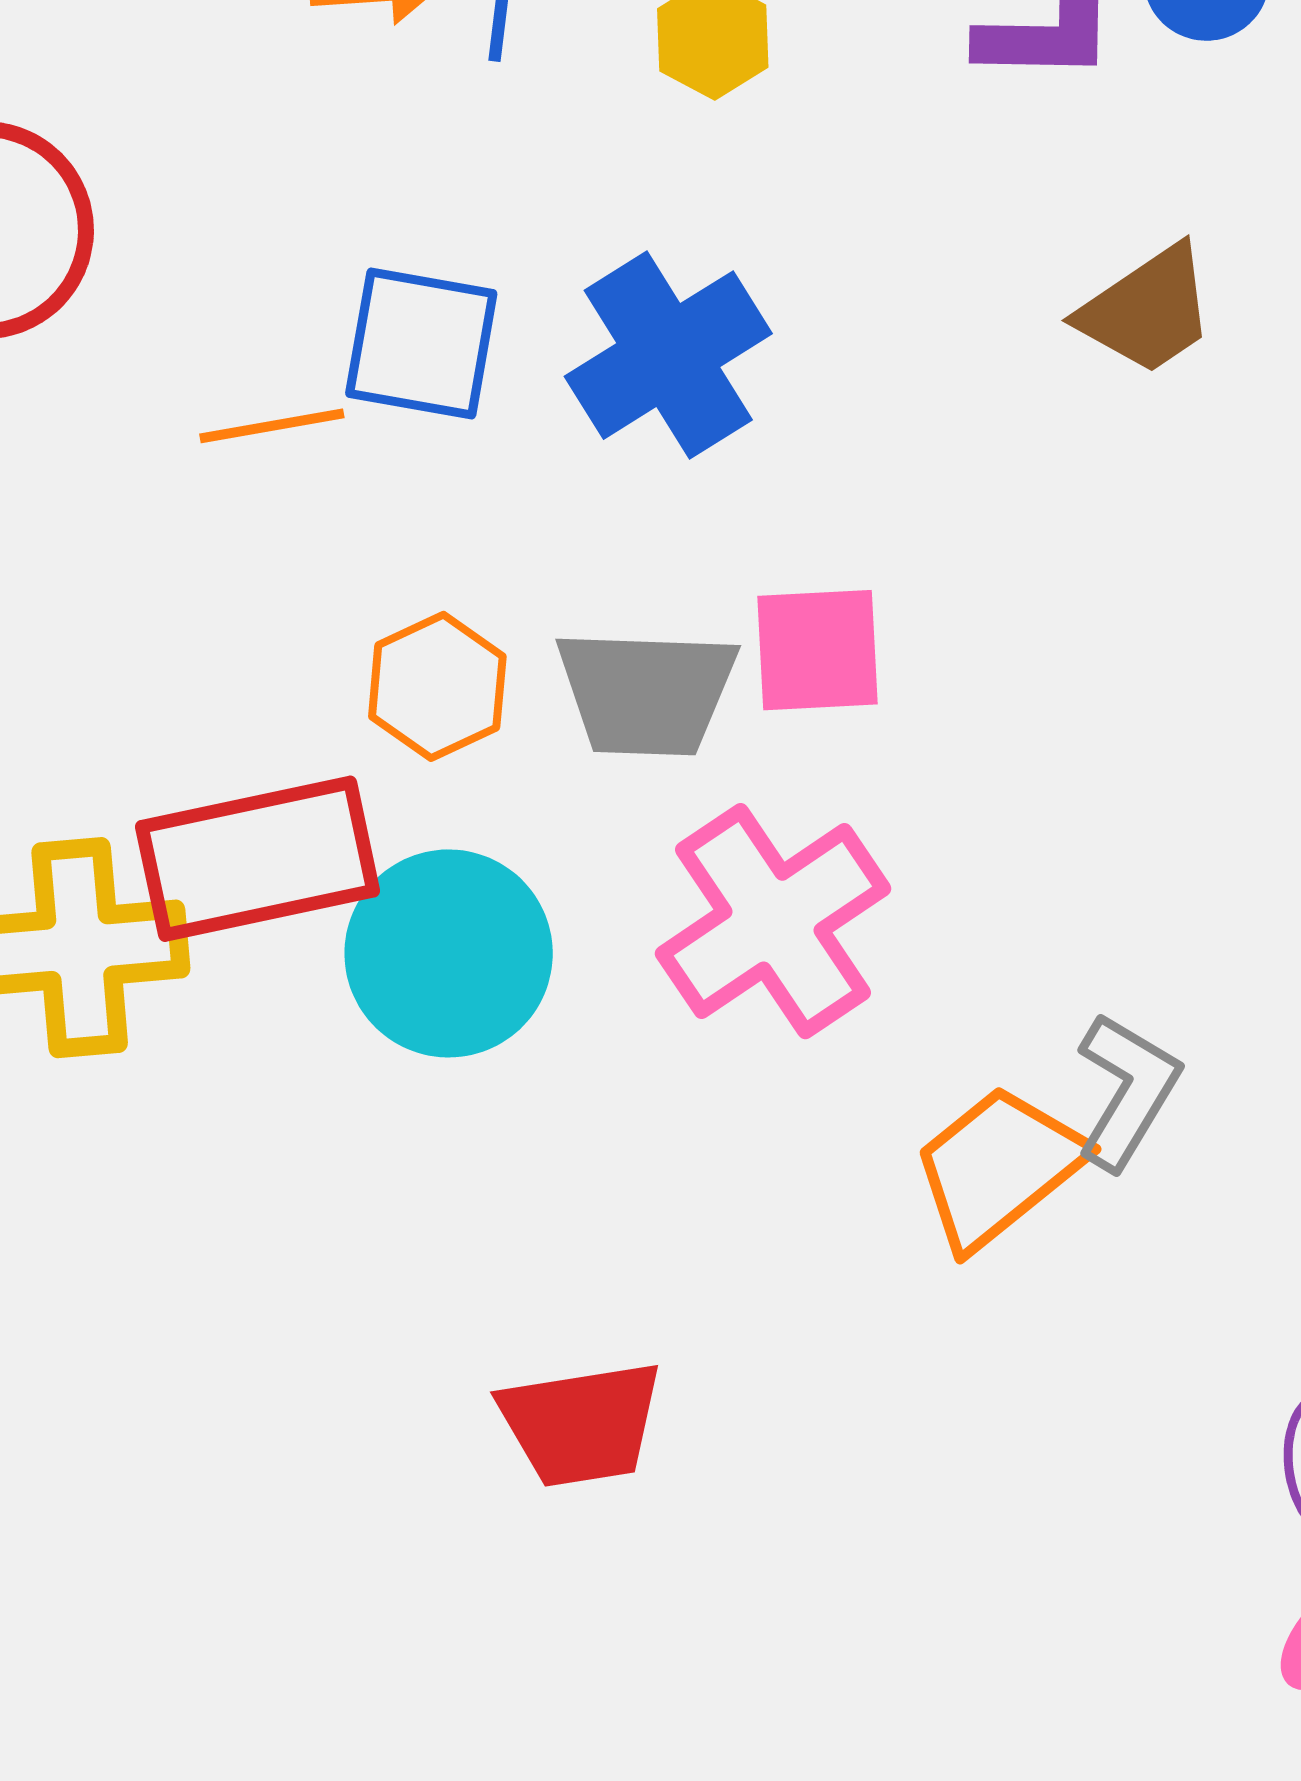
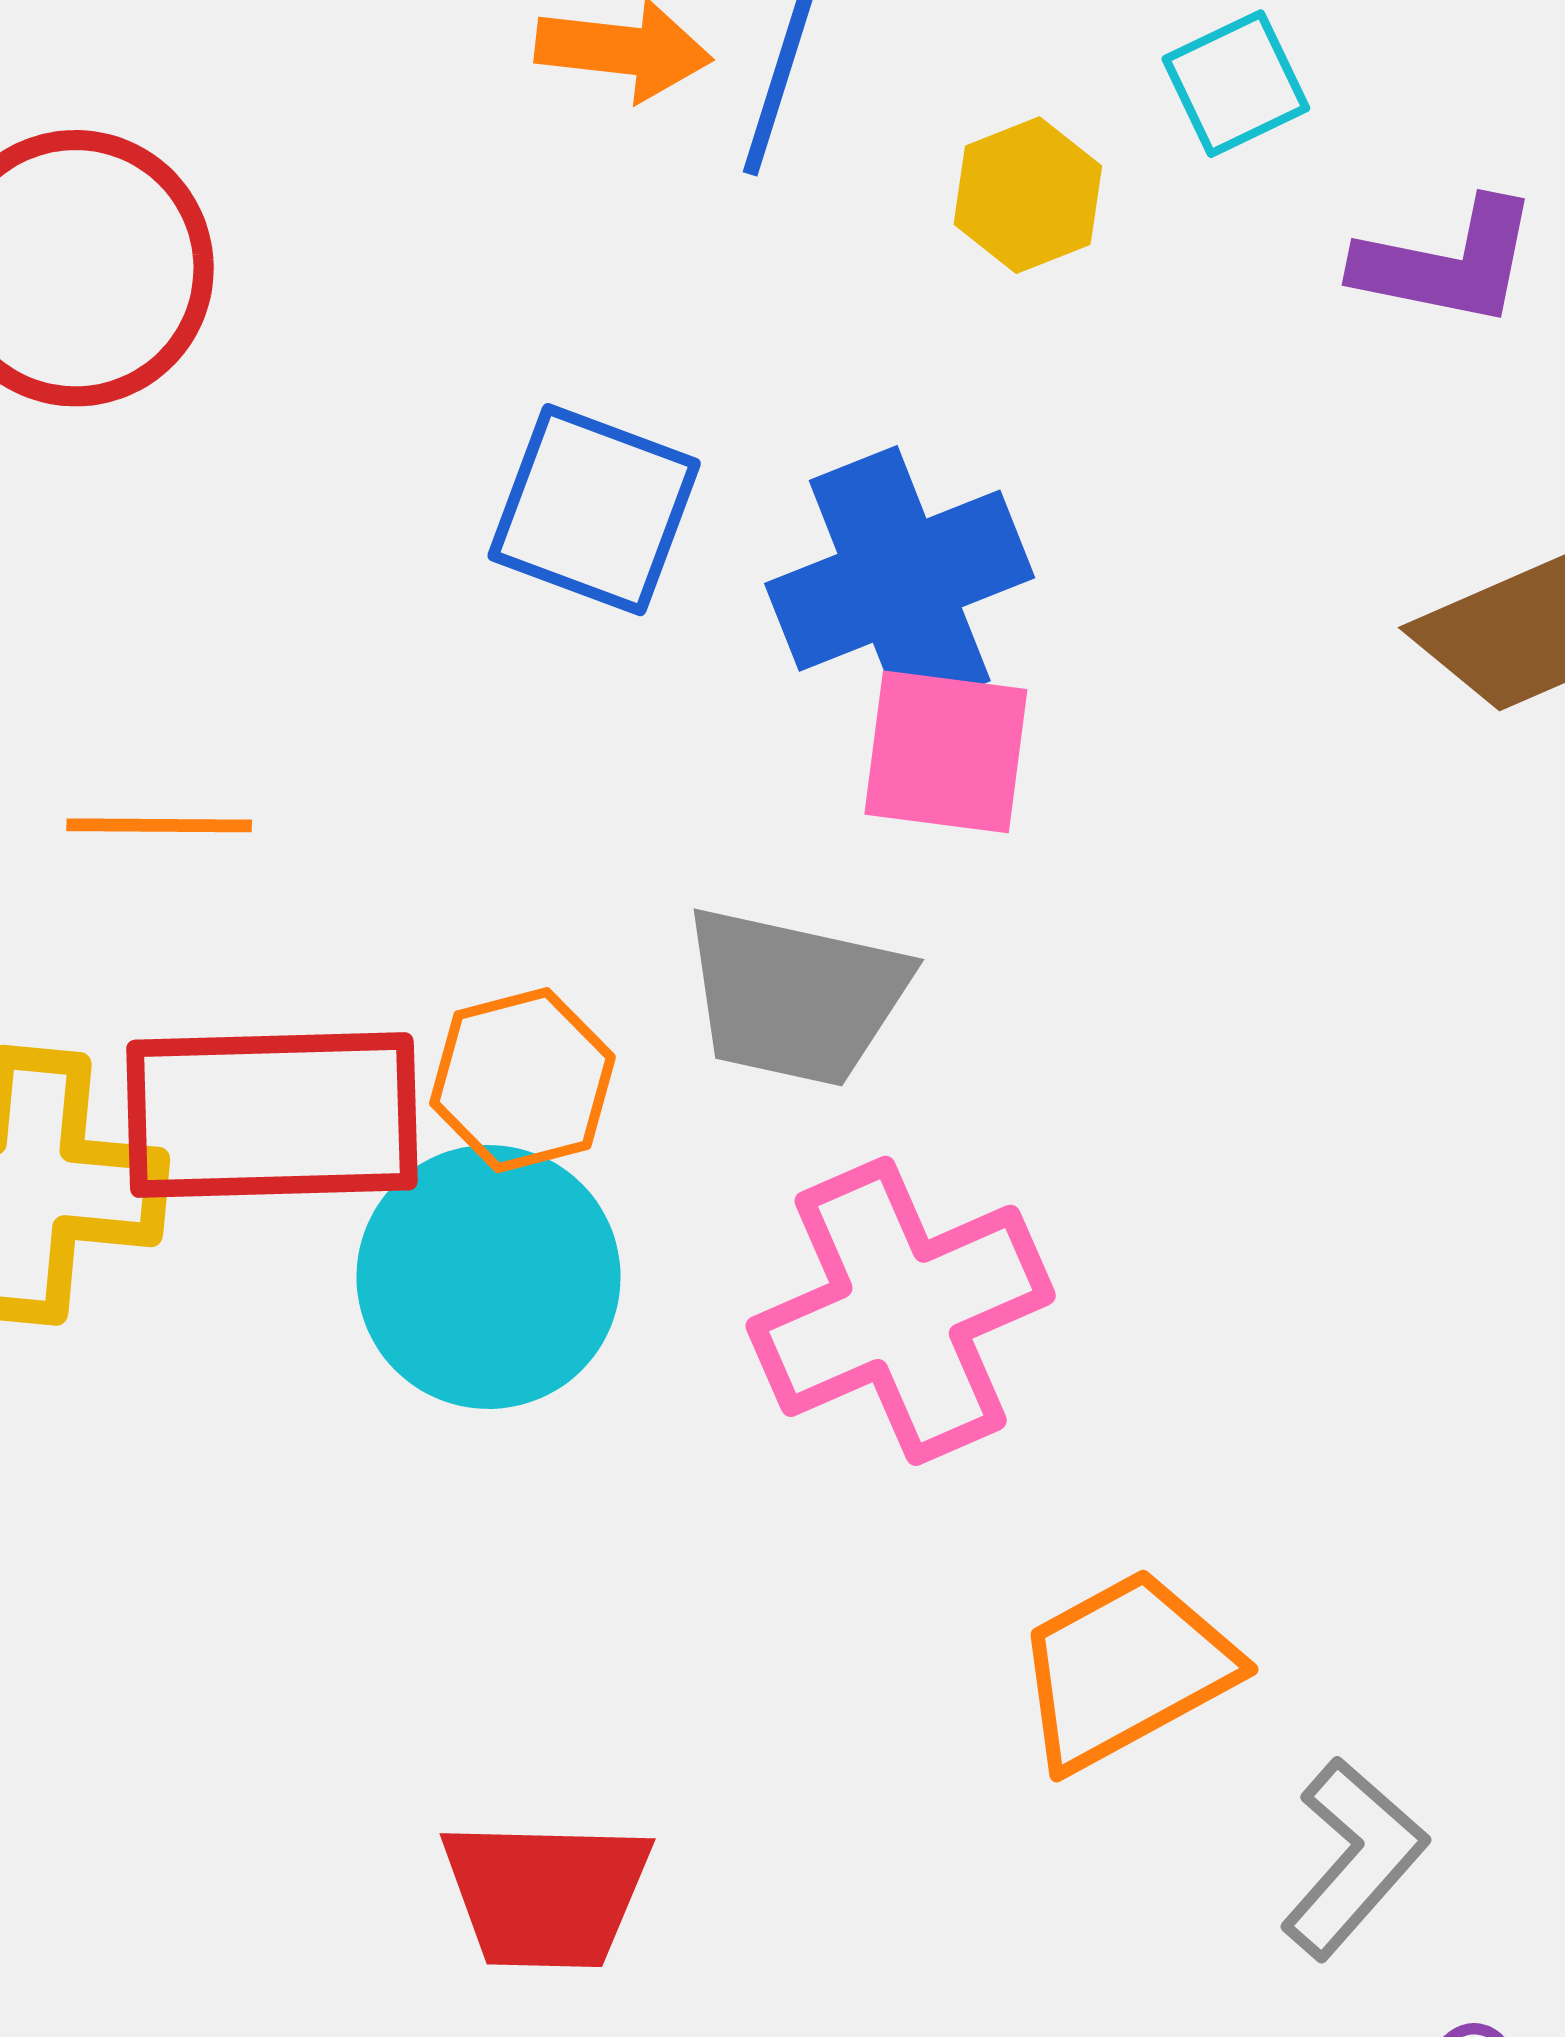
orange line: (272, 426) -> (159, 825), moved
pink square: (818, 650) -> (946, 752), moved
orange hexagon: (437, 686) -> (522, 1080), moved
gray L-shape: (1127, 1091) -> (1354, 1858), moved

